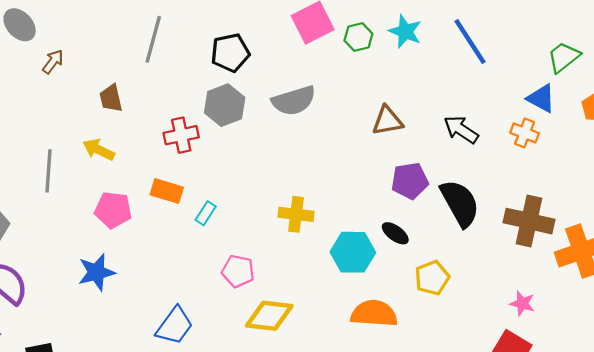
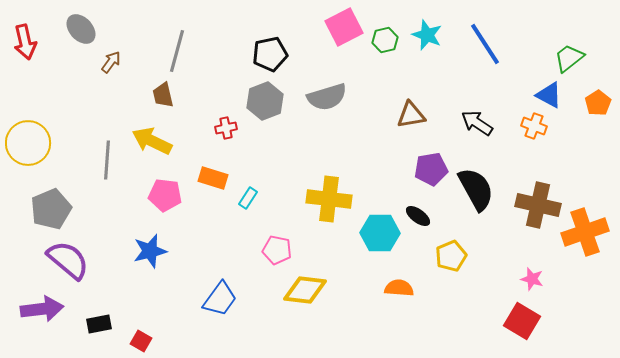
gray line: (153, 39) -> (177, 51), moved
red cross: (181, 135) -> (226, 128), size x0.7
yellow arrow: (99, 150) -> (152, 141), size x1.4
yellow cross: (296, 214) -> (329, 199), size x1.4
orange semicircle: (374, 314) -> (399, 288), size x0.7

